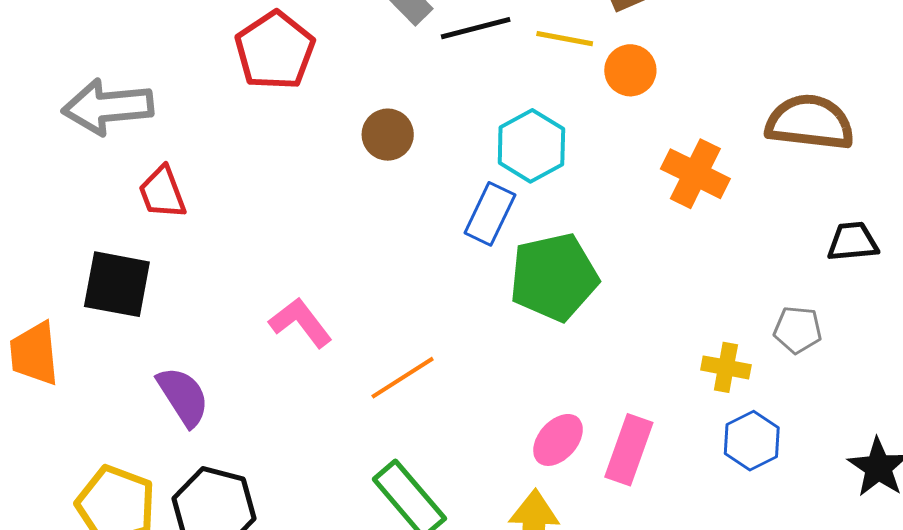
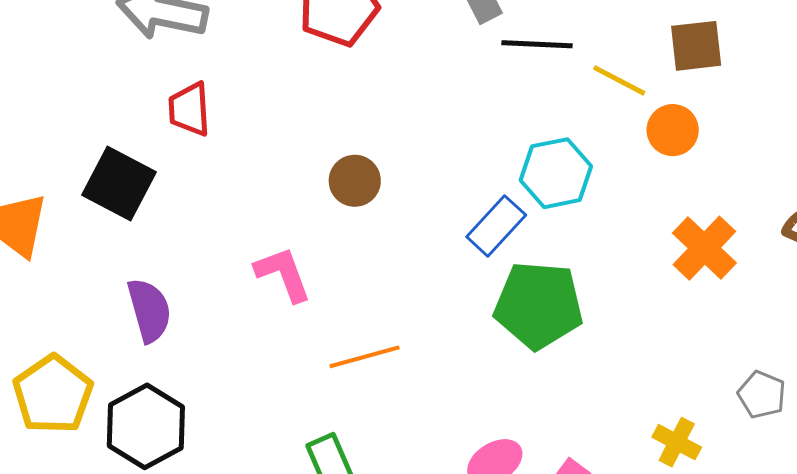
brown circle: (388, 135) -> (355, 181), moved
gray pentagon: (798, 330) -> (762, 395), moved

